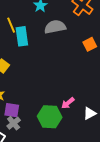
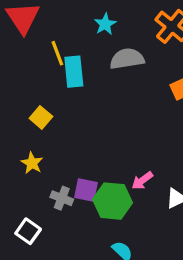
purple square: (12, 110) -> (86, 190), moved
gray cross: (14, 123) -> (62, 198), moved, turned -32

